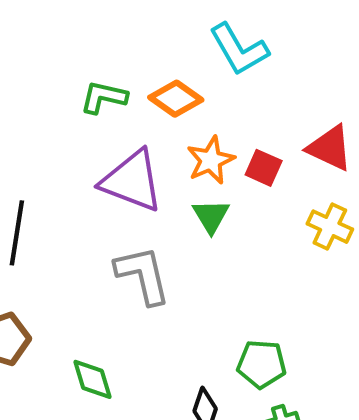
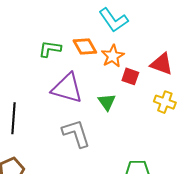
orange diamond: (176, 99) -> (85, 47), turned 30
orange star: (211, 160) -> (113, 56), moved

